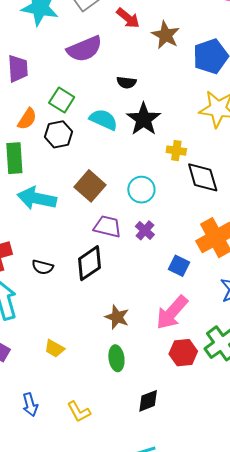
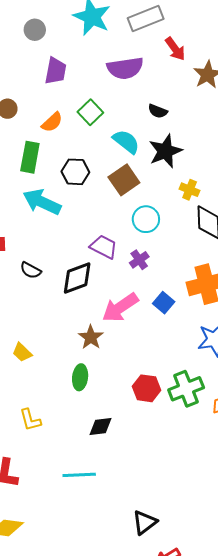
black hexagon: (59, 134) -> (75, 172), moved
brown square: (90, 186) -> (124, 180), moved
pink arrow: (172, 312) -> (120, 308), moved

